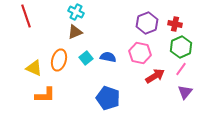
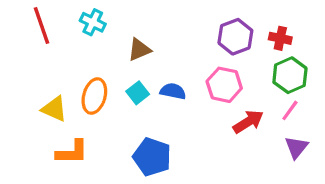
cyan cross: (76, 12) -> (93, 22), moved
brown triangle: (75, 32) -> (139, 50), moved
blue pentagon: (108, 98) -> (152, 157), moved

